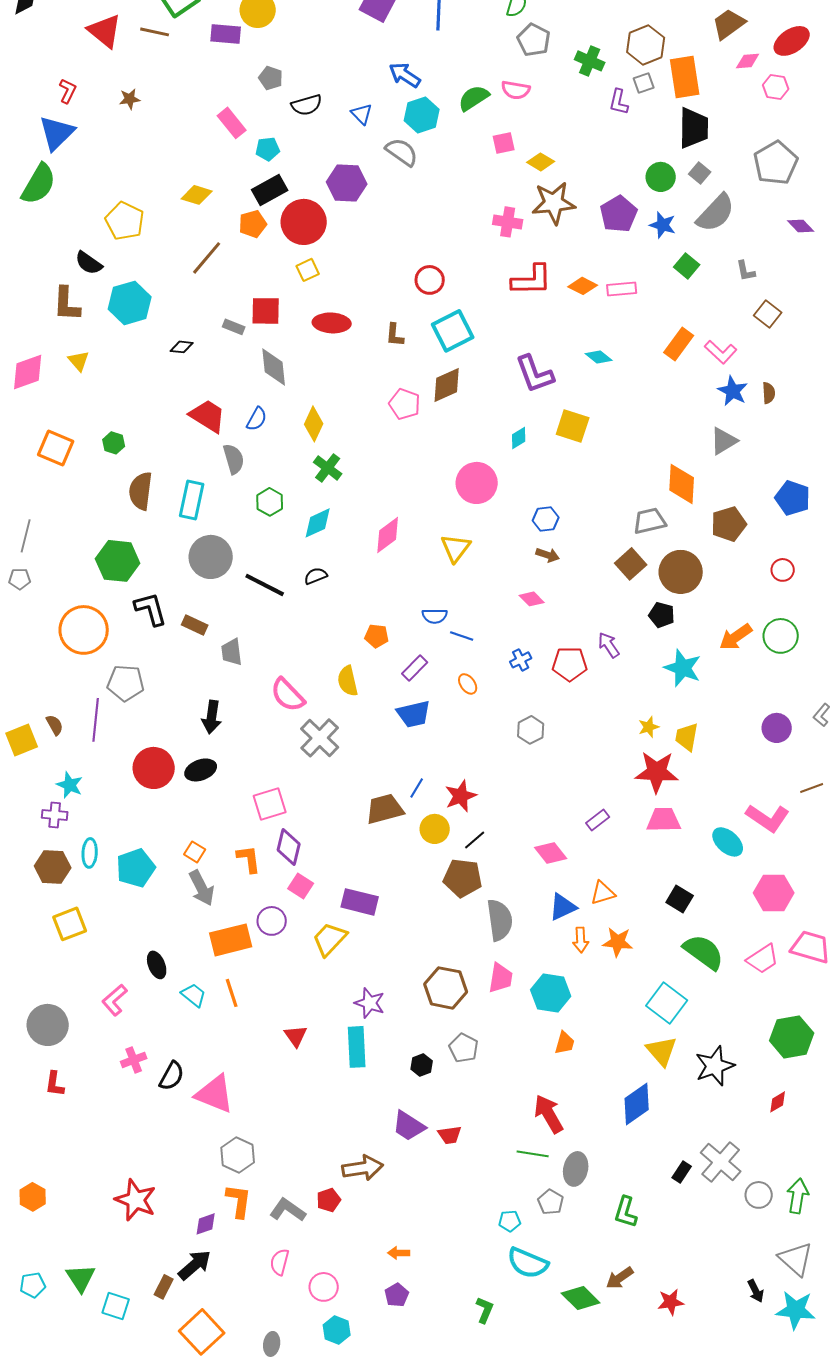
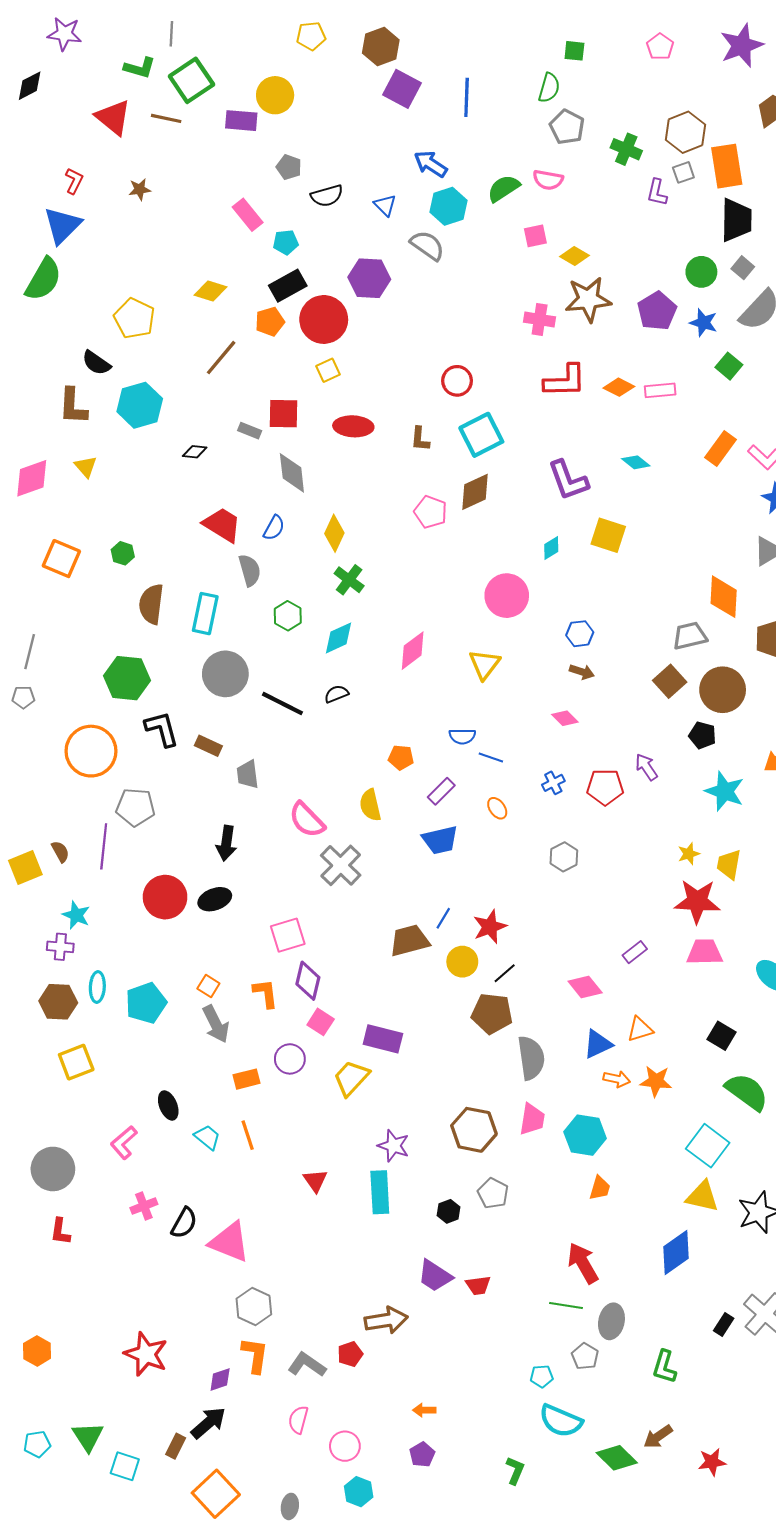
orange rectangle: (231, 940) -> (246, 1079), size x0.6
orange arrow: (581, 940) -> (617, 1079), turned -75
yellow triangle: (662, 1051) -> (702, 1196), turned -36

